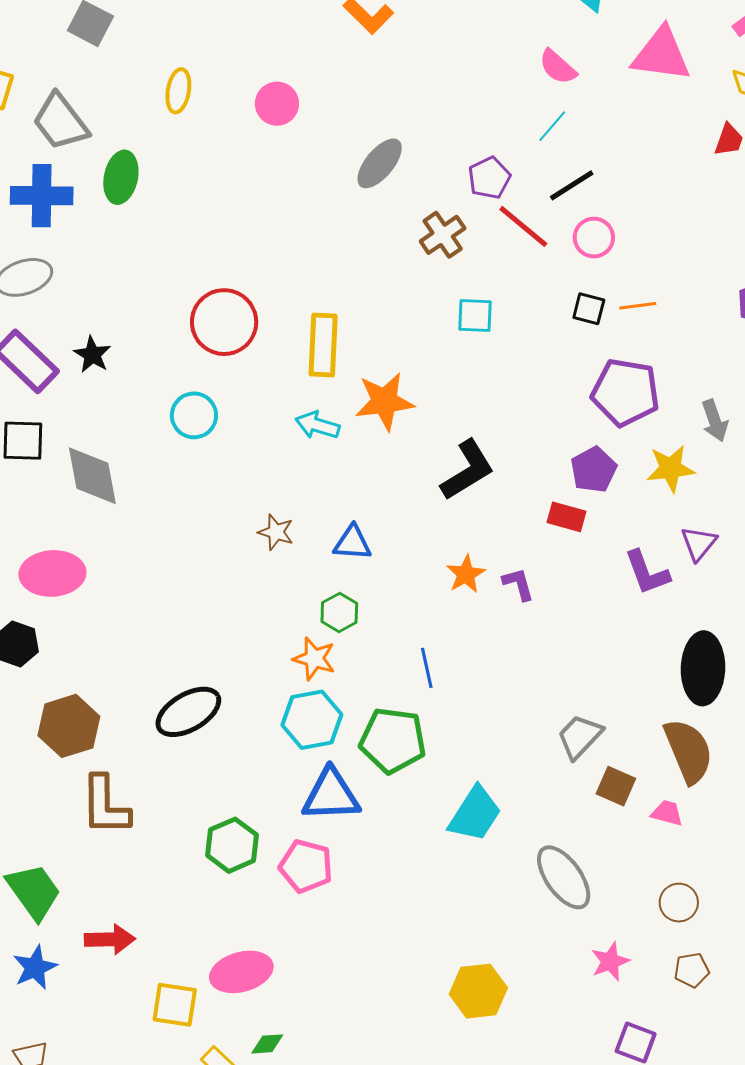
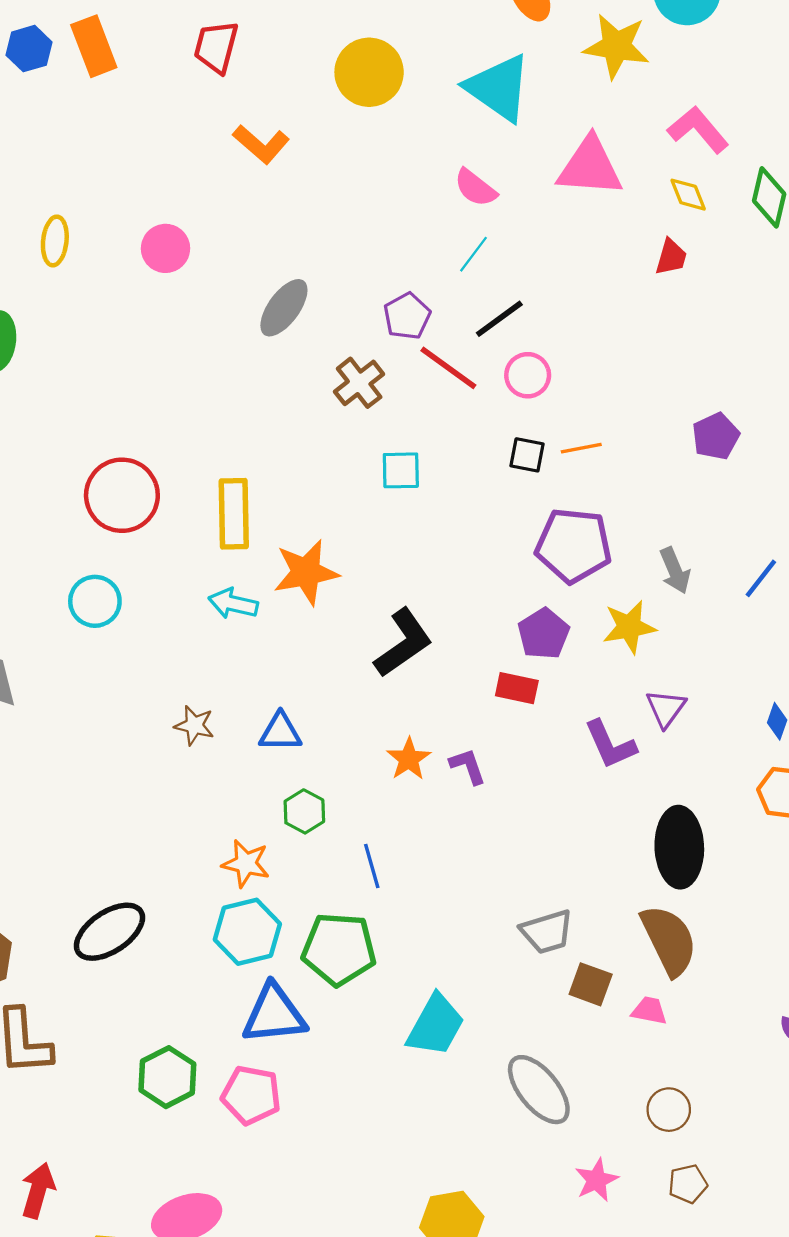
green hexagon: (339, 612) -> (304, 811), moved
gray trapezoid: (580, 737) -> (547, 932), turned -147
red arrow: (110, 939) -> (38, 1190), turned -69

